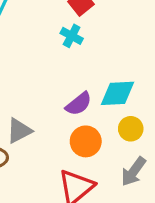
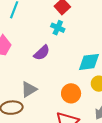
purple semicircle: (79, 104) -> (42, 53), moved

